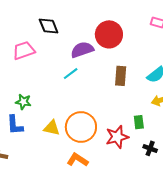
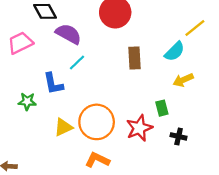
purple semicircle: (82, 50) -> (68, 34), moved, turned 55
blue L-shape: (15, 125) -> (53, 84), moved
yellow triangle: (52, 128) -> (63, 127), turned -30

